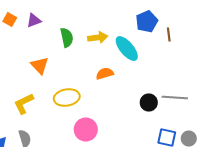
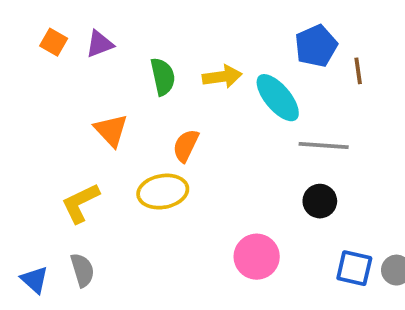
orange semicircle: (105, 74) -> (186, 146), moved, turned -48
gray line: (175, 98) -> (324, 146), moved
pink circle: (86, 130) -> (257, 257), moved

